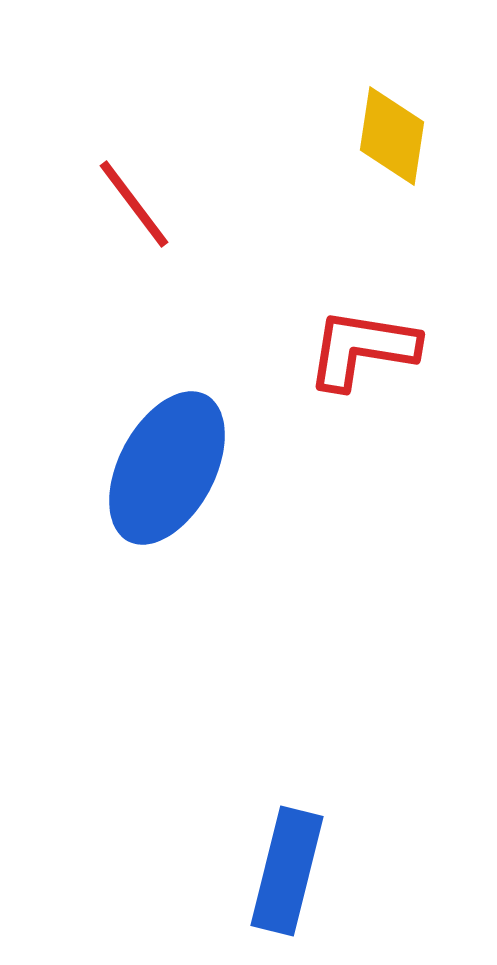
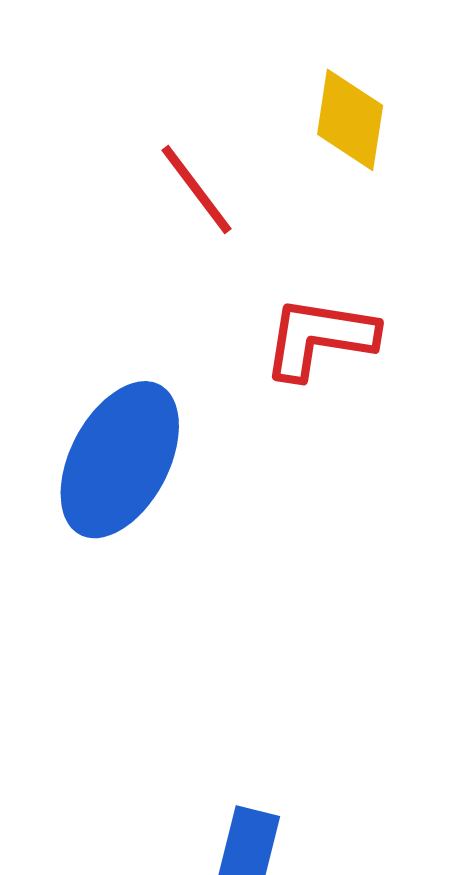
red line: (134, 204) -> (197, 189), moved

